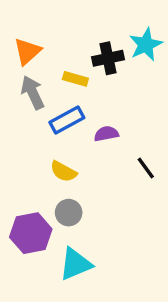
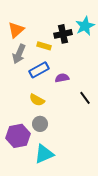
gray arrow: (33, 93) -> (19, 54), turned -132

